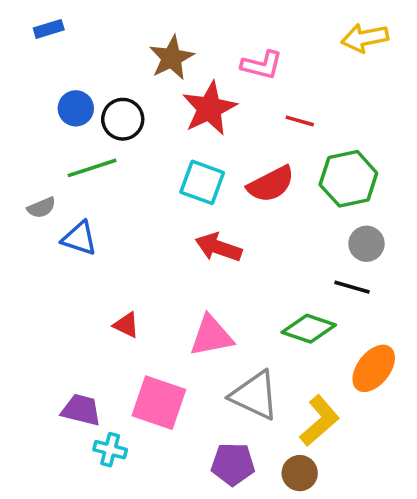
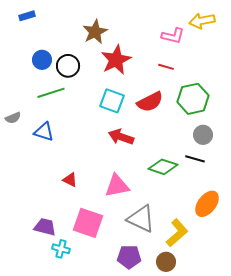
pink L-shape: (262, 65) -> (173, 36), moved
gray semicircle: (41, 208) -> (13, 118), moved
green diamond: (309, 329) -> (163, 167), moved

